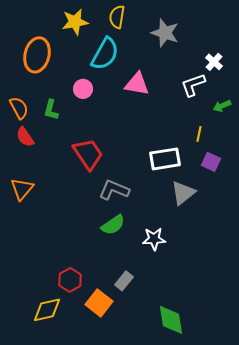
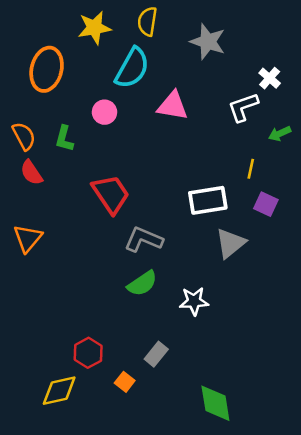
orange square: (99, 303) -> (125, 382), size x0.6

